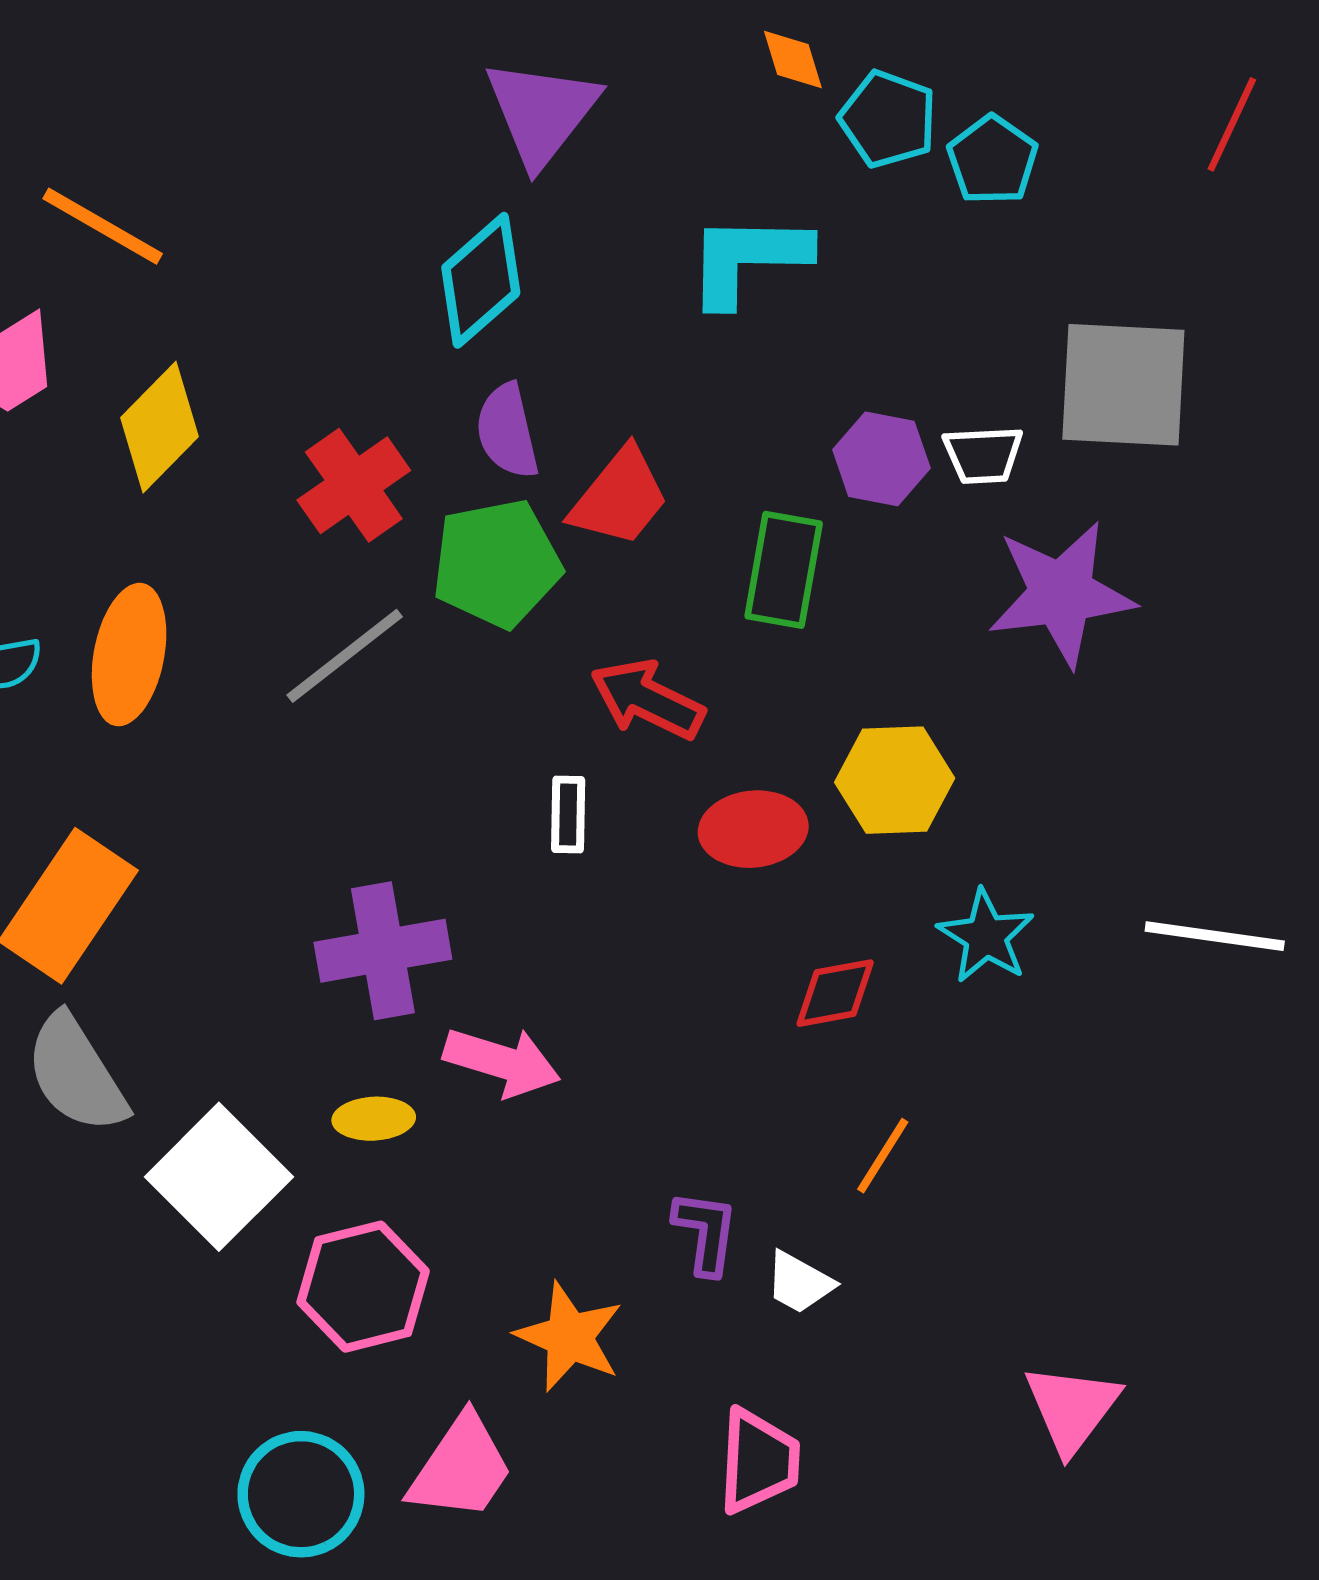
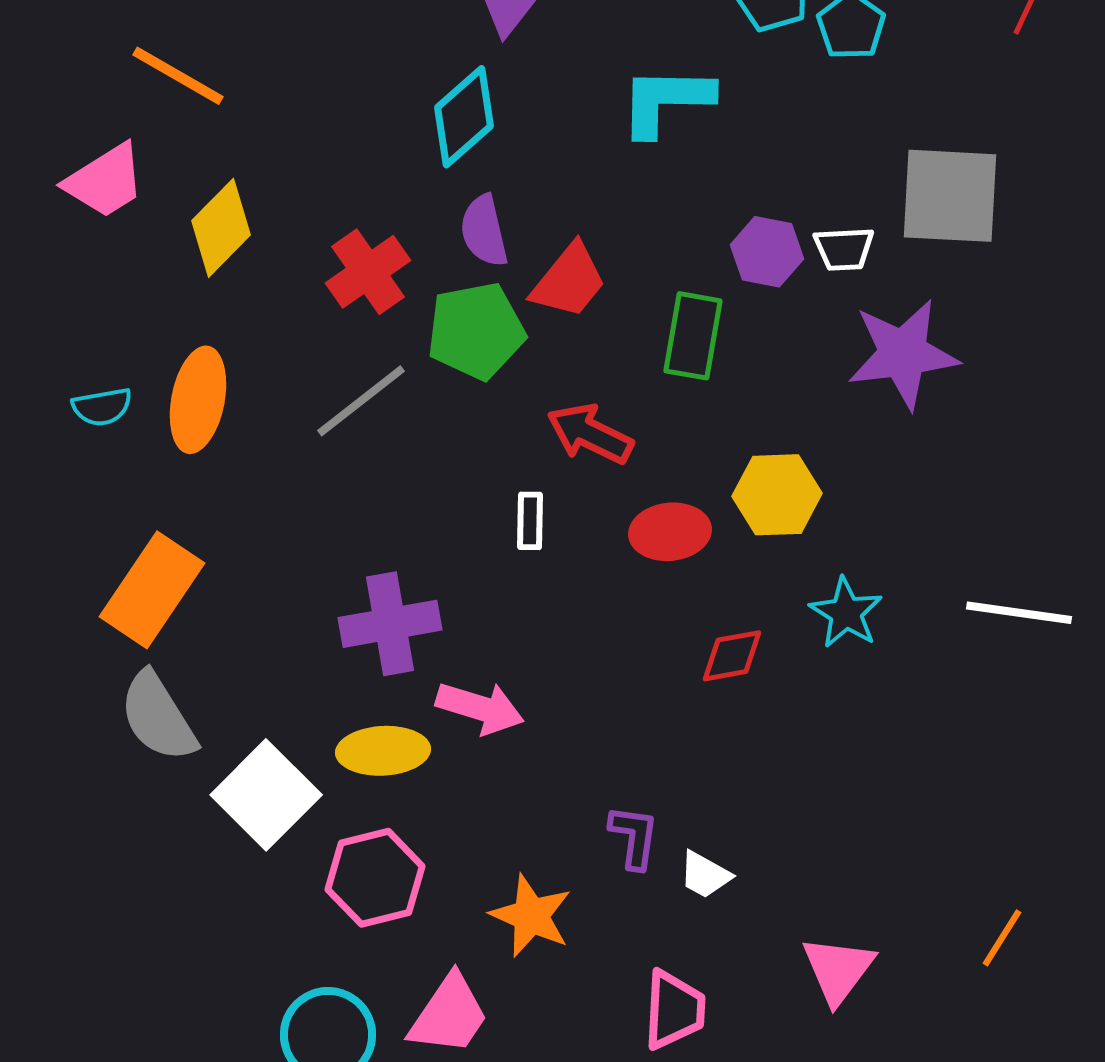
yellow ellipse: (374, 1119) -> (383, 751), size x1.5
orange line: (883, 1156) -> (1002, 938), moved
pink triangle: (1072, 1408) -> (838, 970), moved

